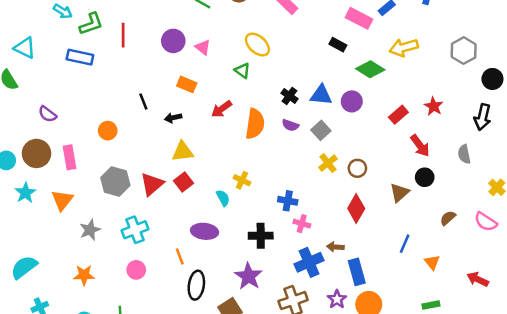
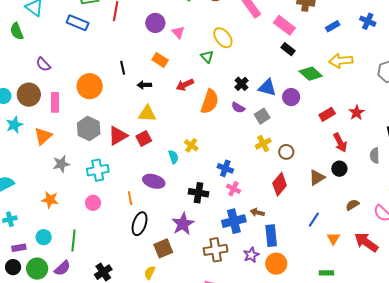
pink rectangle: (359, 18) -> (284, 25), moved
orange circle: (108, 131) -> (90, 86), size x1.6
red arrow: (478, 279) -> (366, 242), moved, size x1.4

